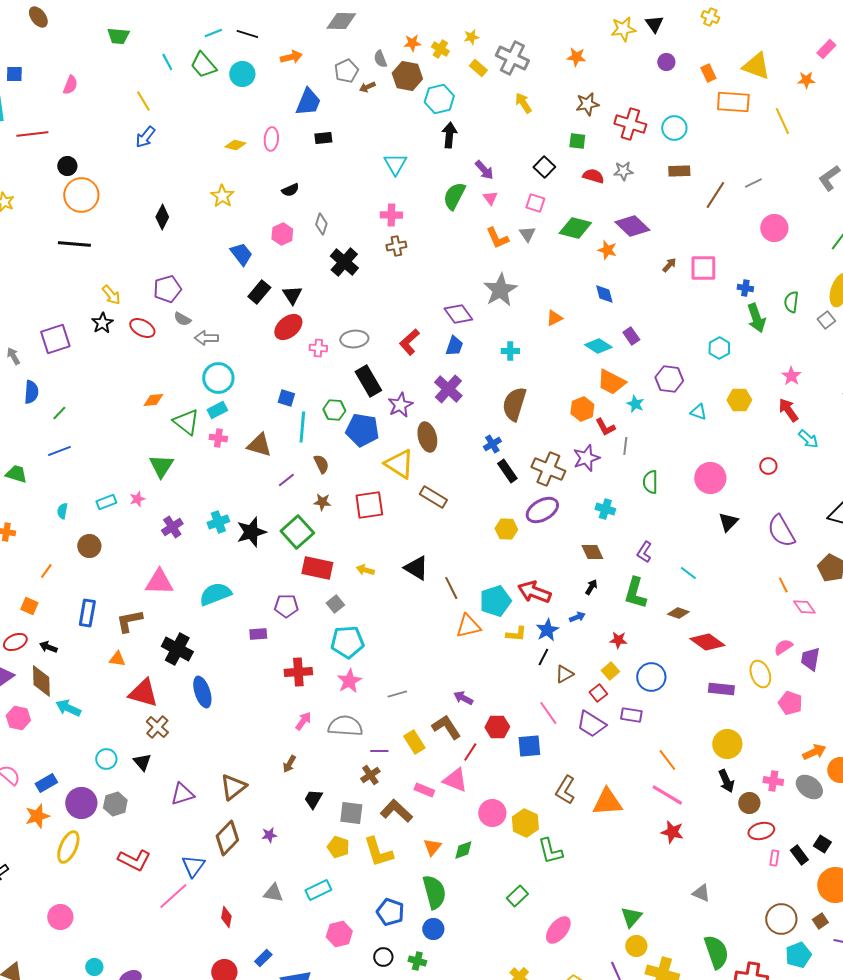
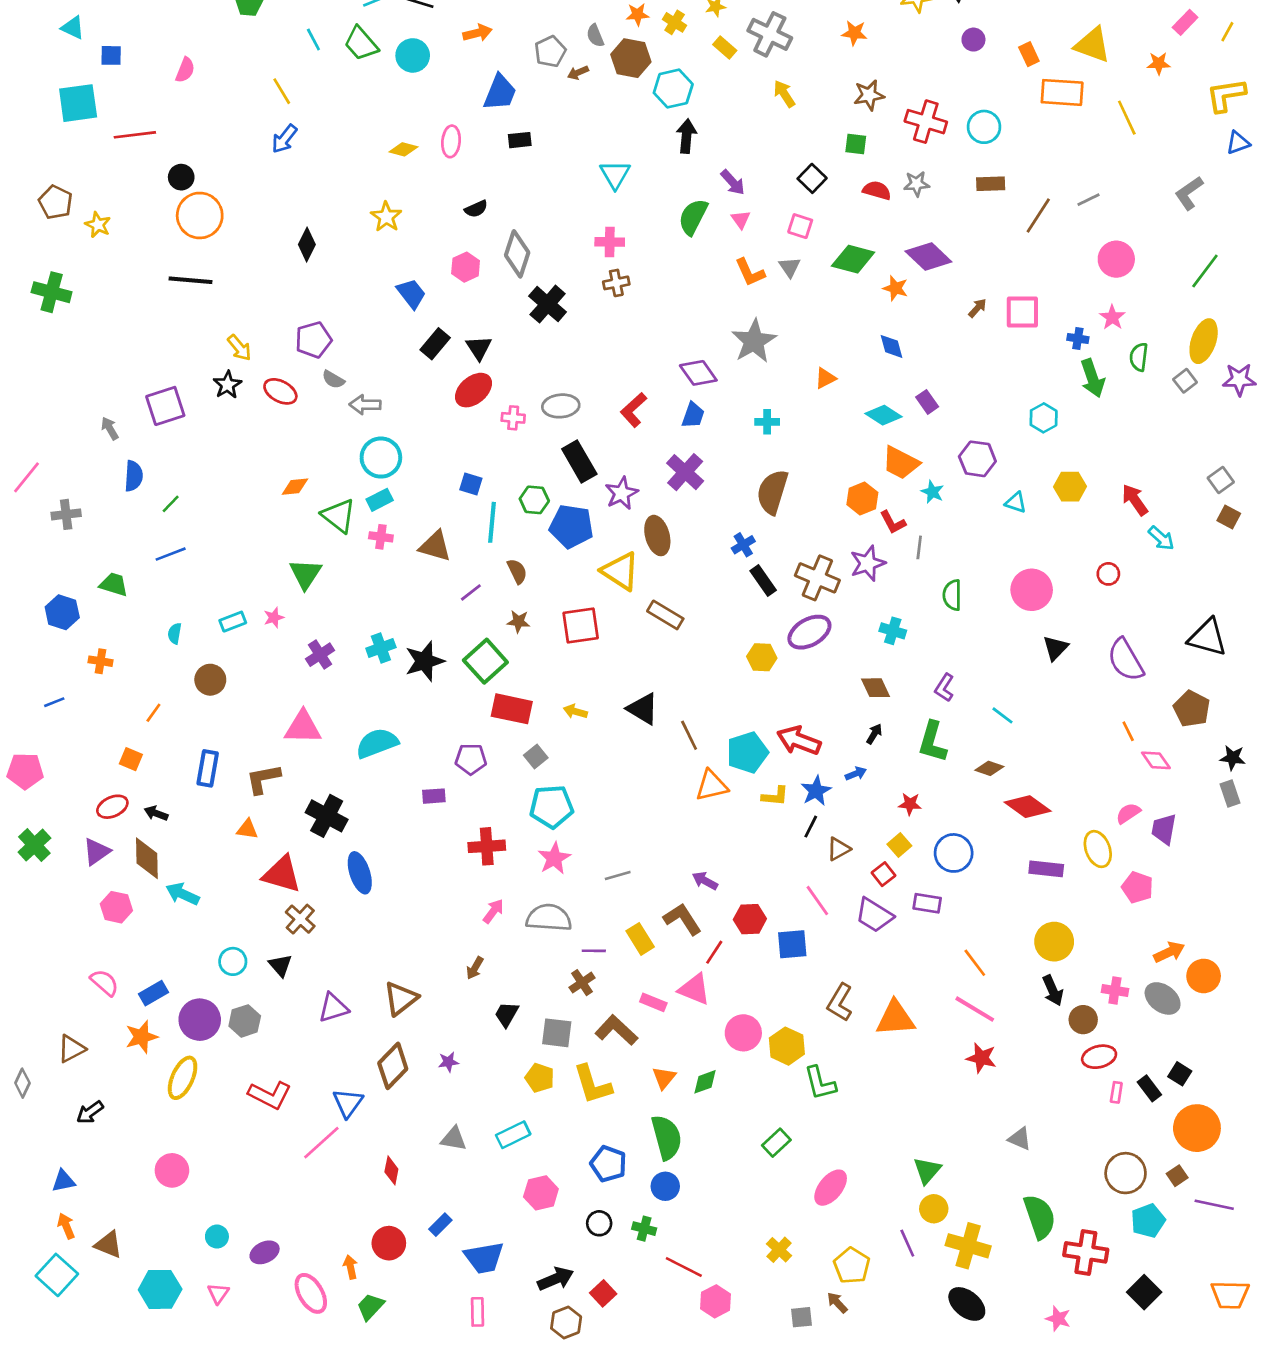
gray diamond: (321, 224) -> (517, 254), size x1.6
pink star: (791, 376) -> (1112, 317), moved

